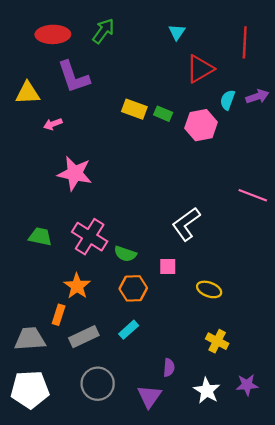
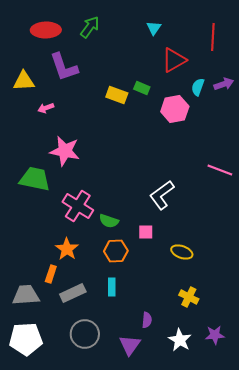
green rectangle: (163, 114) -> (142, 88), moved
green trapezoid: (40, 237) -> (35, 179), moved, size x1.5
cyan rectangle: (129, 330) -> (112, 287), turned -48

